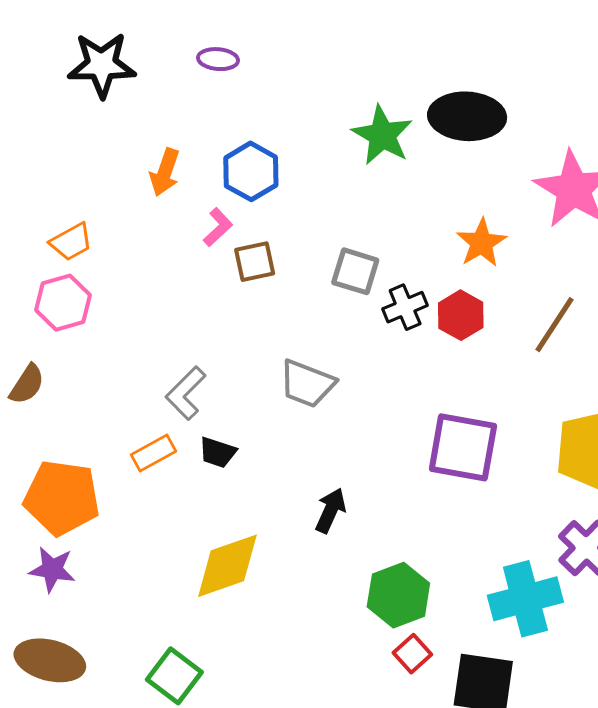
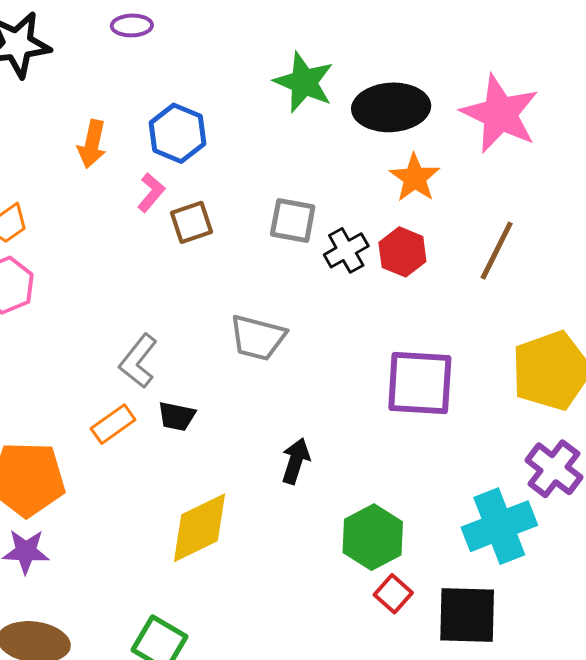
black ellipse: (467, 116) -> (391, 107), moved

